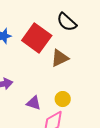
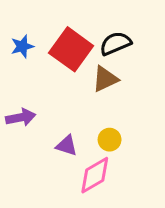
black semicircle: (67, 22) -> (115, 43), moved, turned 115

